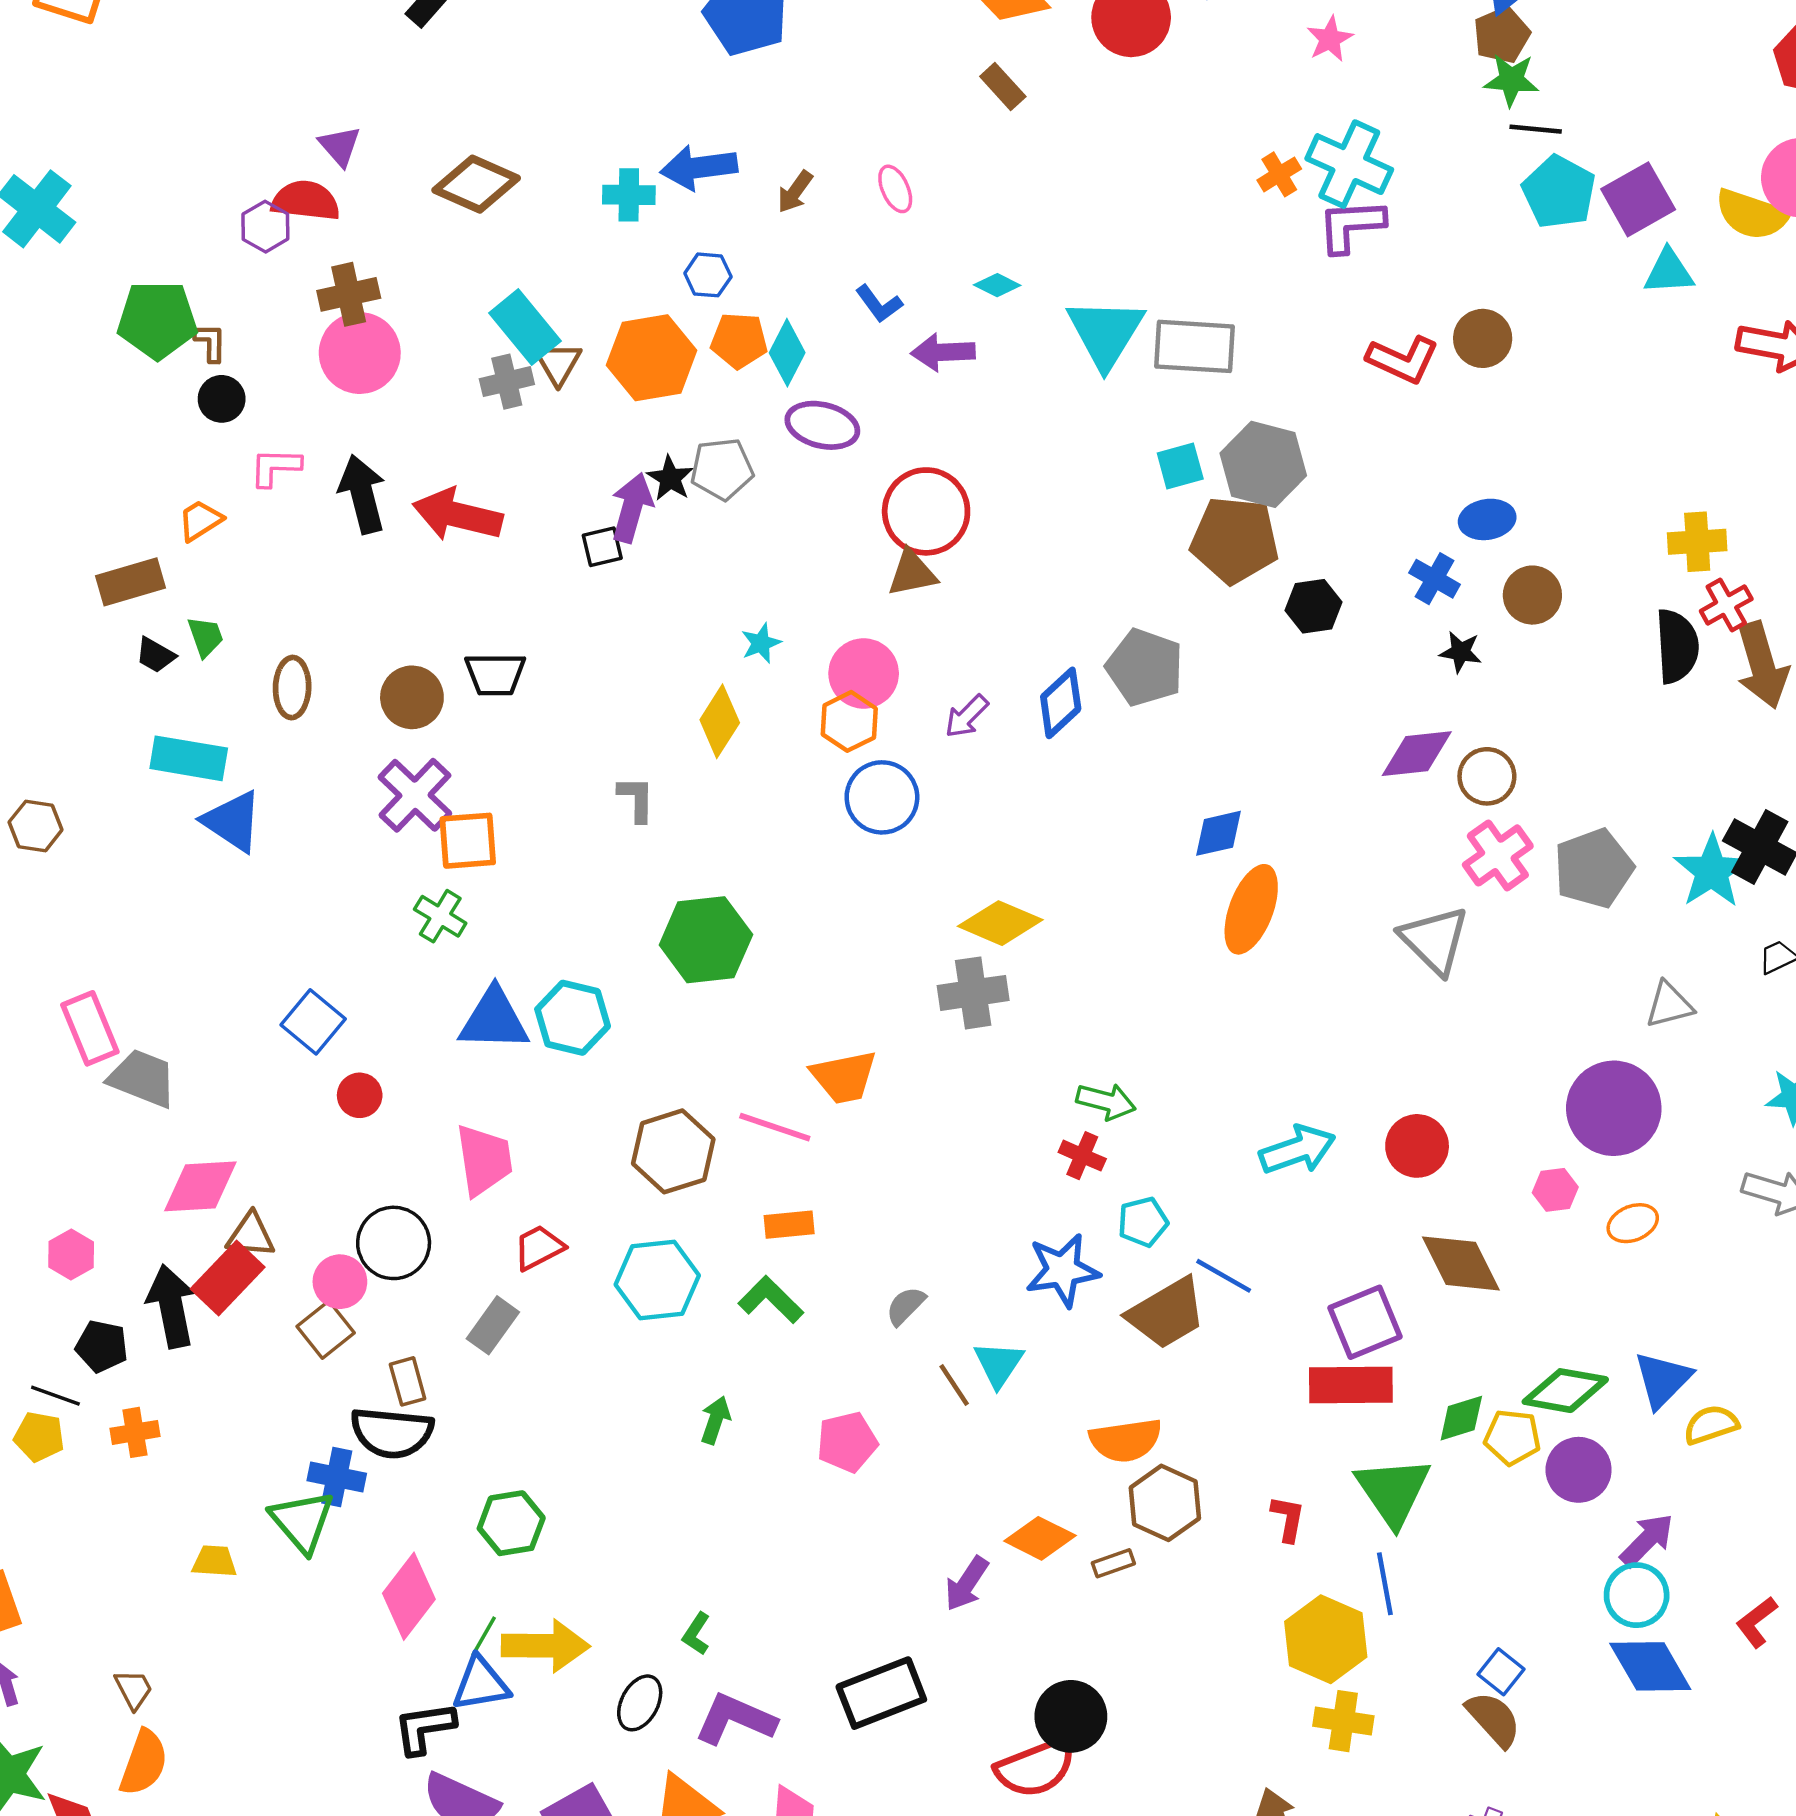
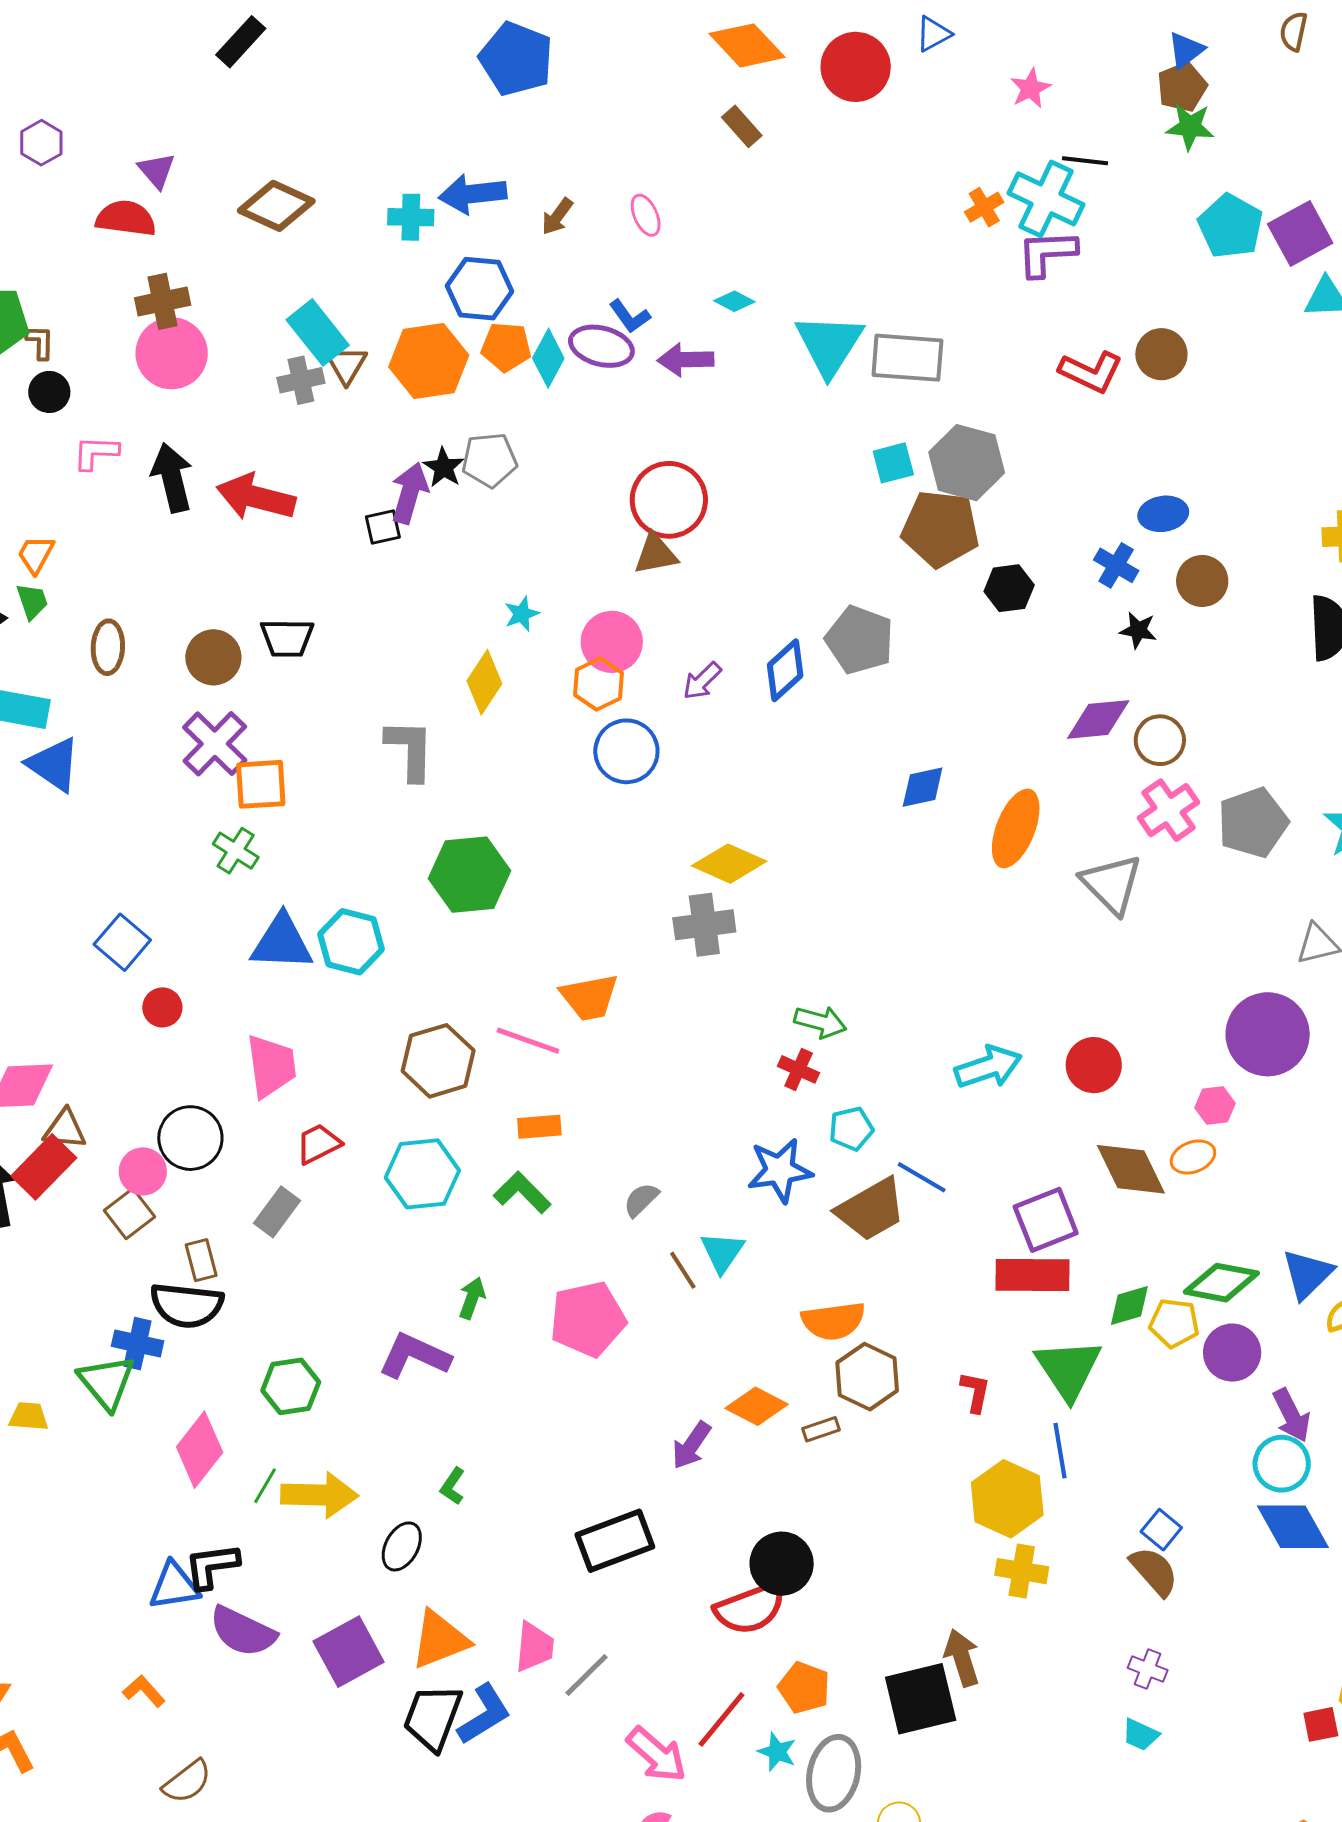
black line: (1536, 129) -> (1085, 161), moved
purple hexagon: (265, 227) -> (41, 143), moved
blue hexagon: (708, 275) -> (479, 289), size x1.6
purple ellipse: (822, 425) -> (601, 346), moved
orange trapezoid: (200, 520) -> (36, 554), moved, turned -30
gray L-shape: (636, 799) -> (410, 750), size x1.5
orange ellipse: (1251, 909) -> (1016, 828), moved
orange ellipse: (1633, 1223) -> (1193, 1157), moved
pink pentagon: (847, 1442) -> (588, 1319), size x1.4
purple arrow: (1647, 1540) -> (1291, 1415), turned 108
blue triangle: (481, 1684) -> (174, 1586), moved
purple L-shape: (735, 1719) -> (414, 1356), moved

